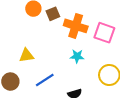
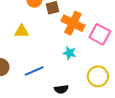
yellow triangle: (26, 55) -> (22, 31), moved

